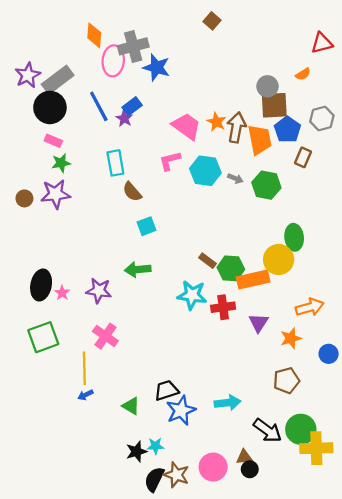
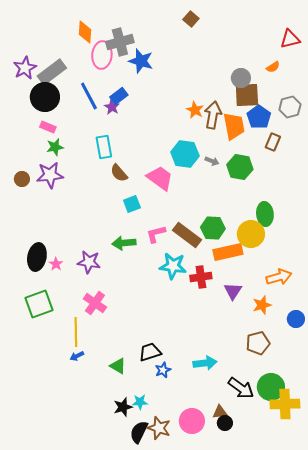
pink trapezoid: (186, 126) -> (160, 178), moved
pink L-shape: (170, 161) -> (156, 234), moved
brown rectangle: (208, 261) -> (187, 235), size x1.8
green hexagon: (231, 268) -> (213, 228), moved
blue star: (181, 410) -> (163, 370), size x0.6

